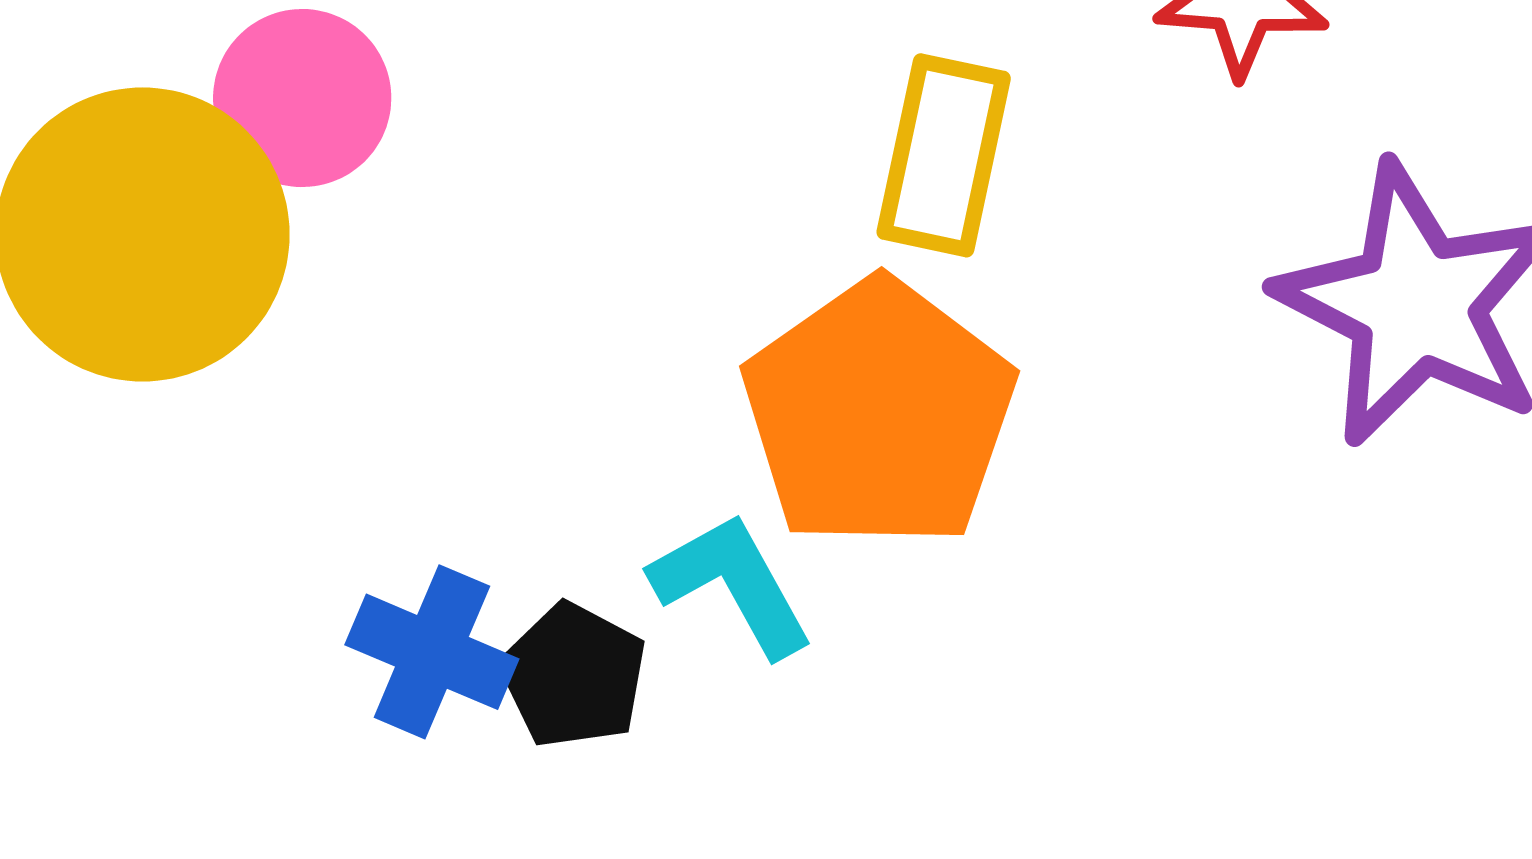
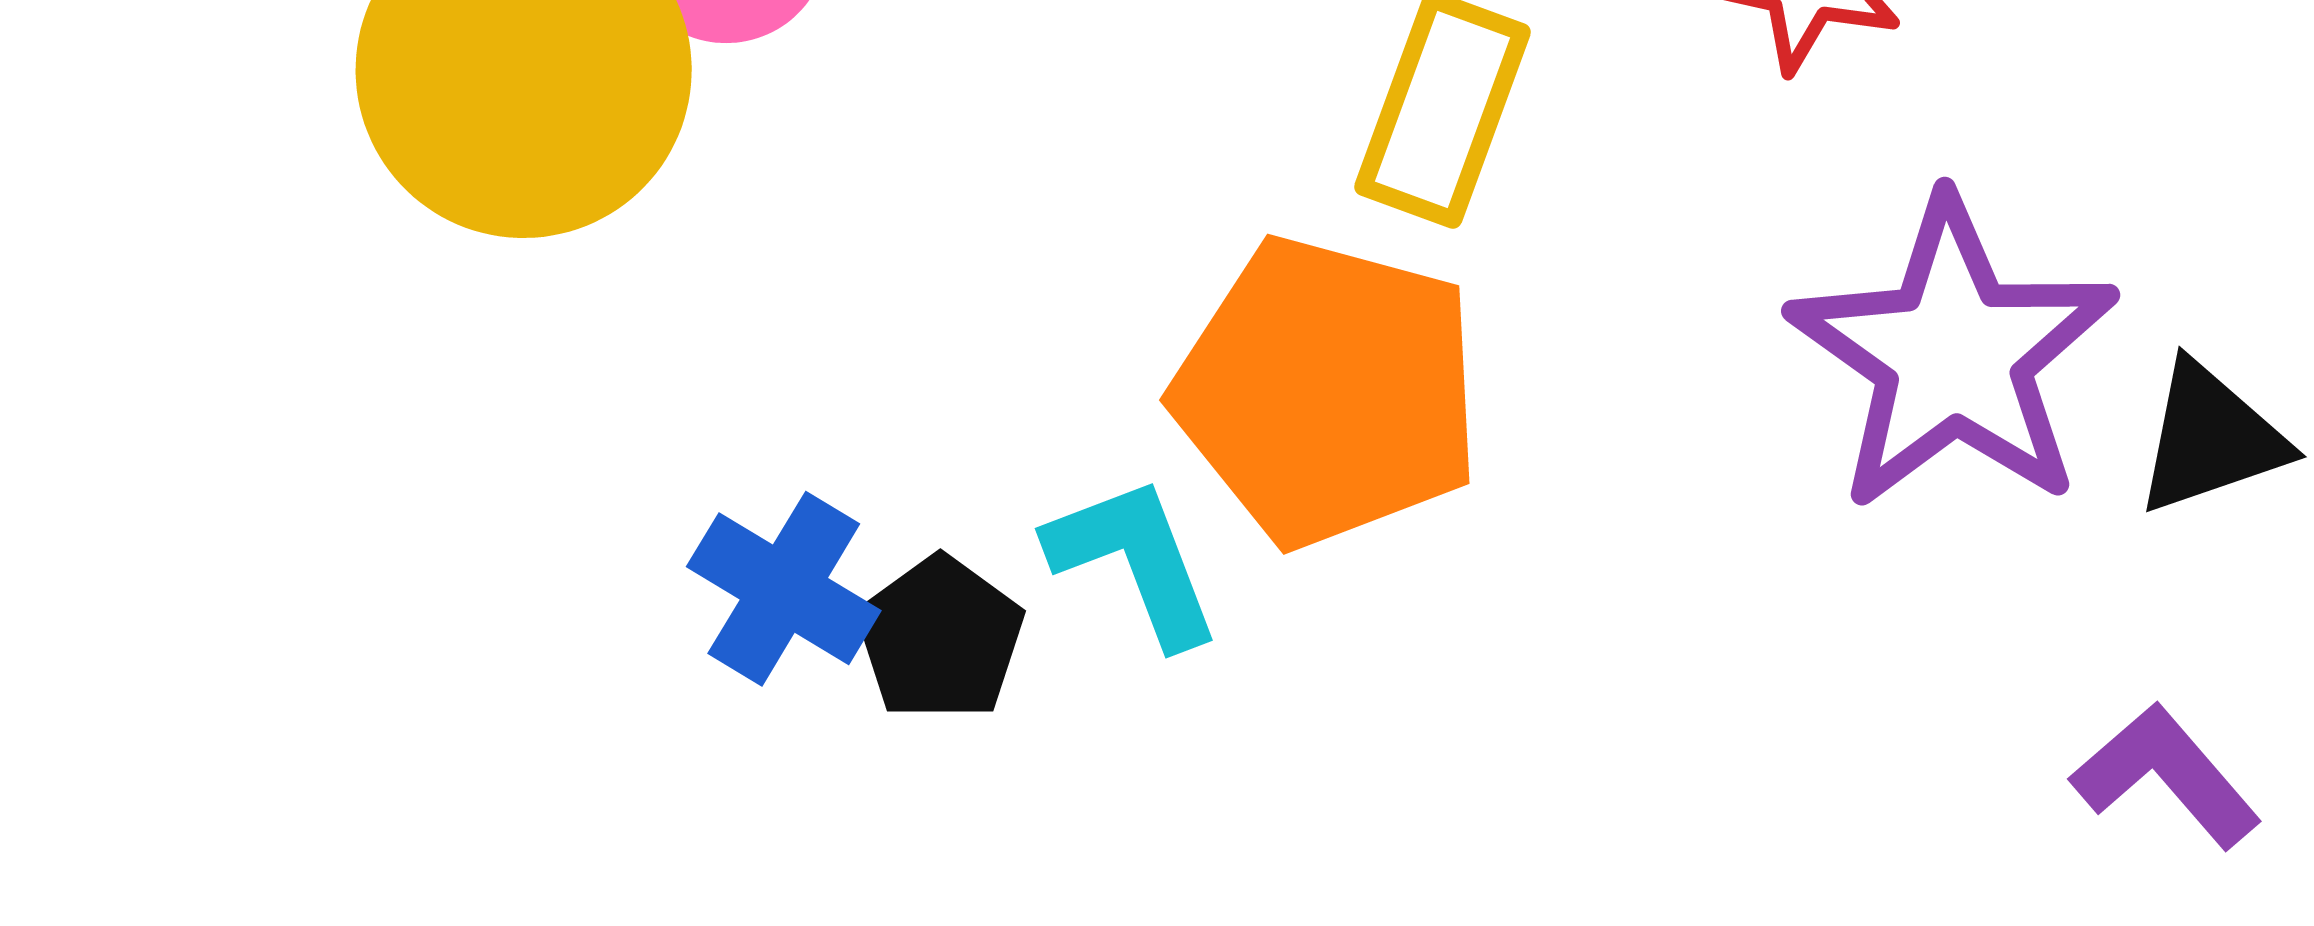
orange pentagon: (879, 414) -> (1328, 392), turned -30

